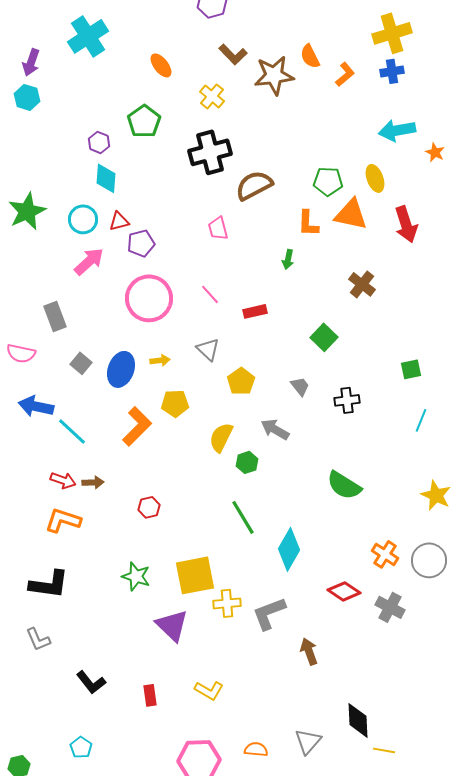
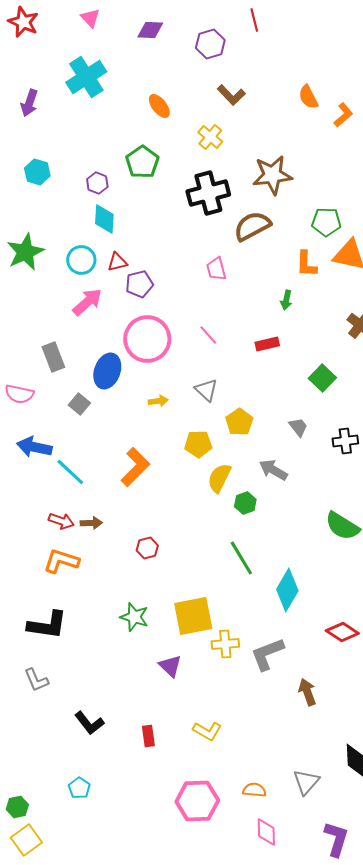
brown star: (274, 75) -> (272, 175), moved
cyan hexagon: (27, 97) -> (37, 172), moved
red rectangle: (255, 311) -> (267, 344), moved
blue ellipse: (121, 369) -> (107, 371), moved
yellow pentagon: (175, 403) -> (198, 444), moved
purple triangle: (172, 625) -> (170, 666), size x0.7

